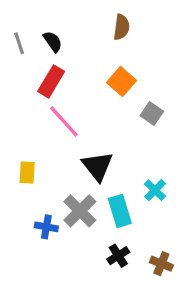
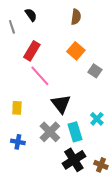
black semicircle: (53, 42) -> (31, 15), moved
blue cross: (46, 227) -> (18, 142), moved
black cross: (118, 256) -> (74, 160), size x1.6

